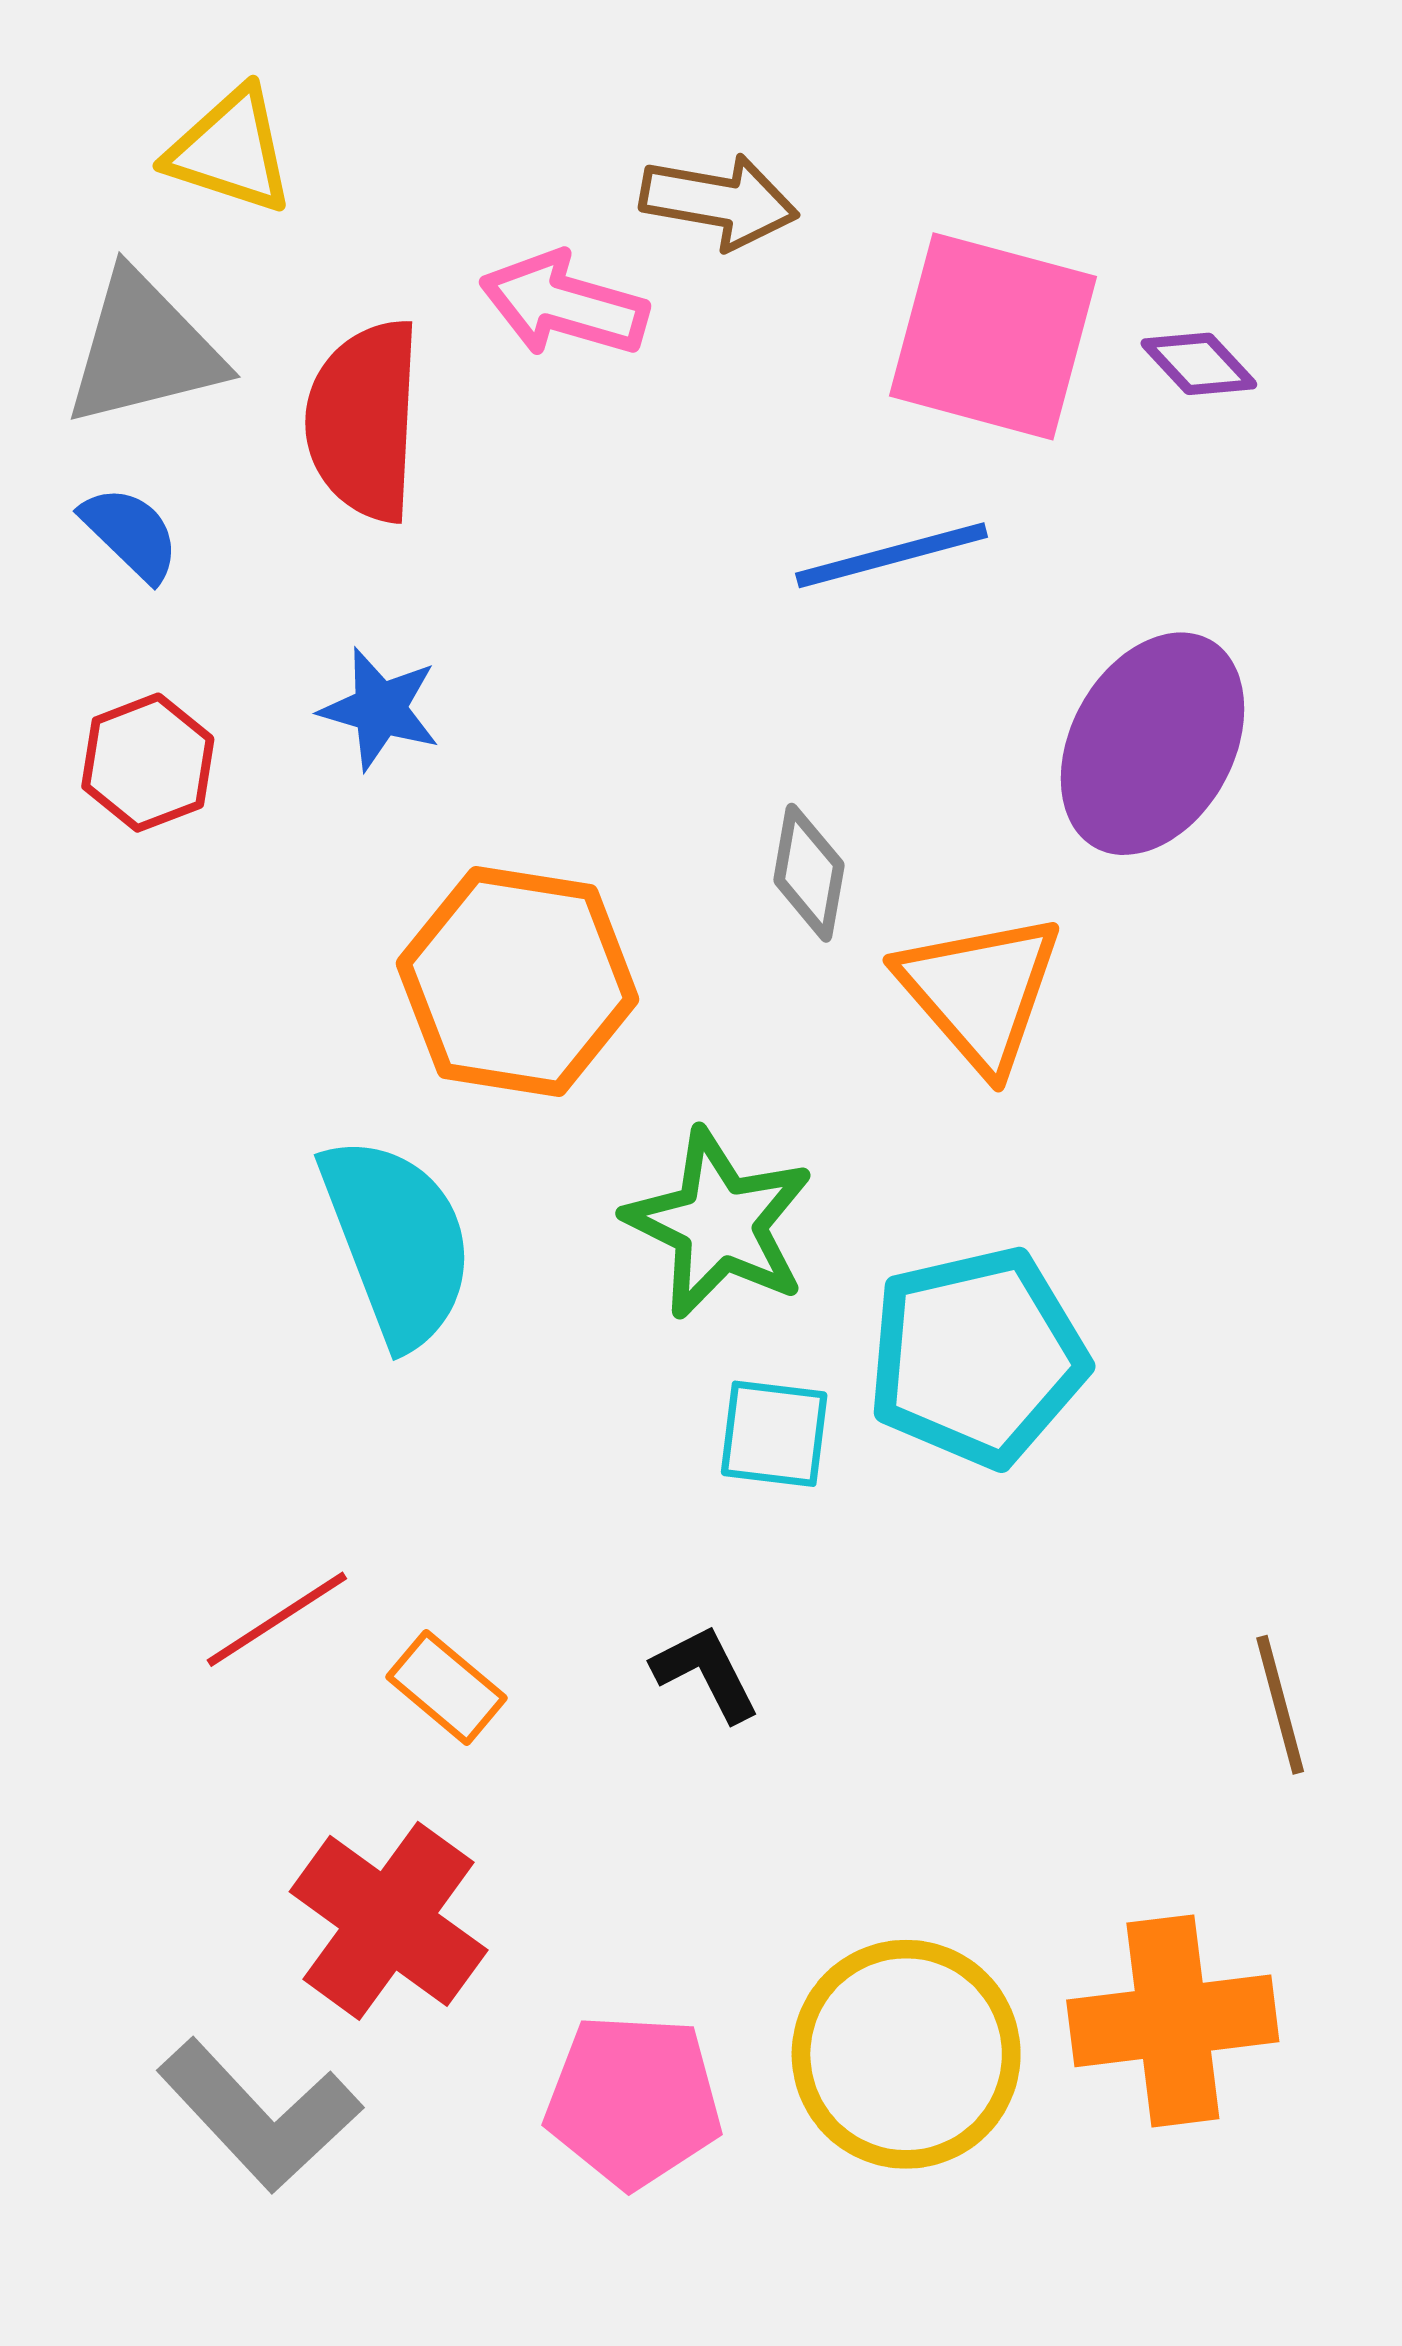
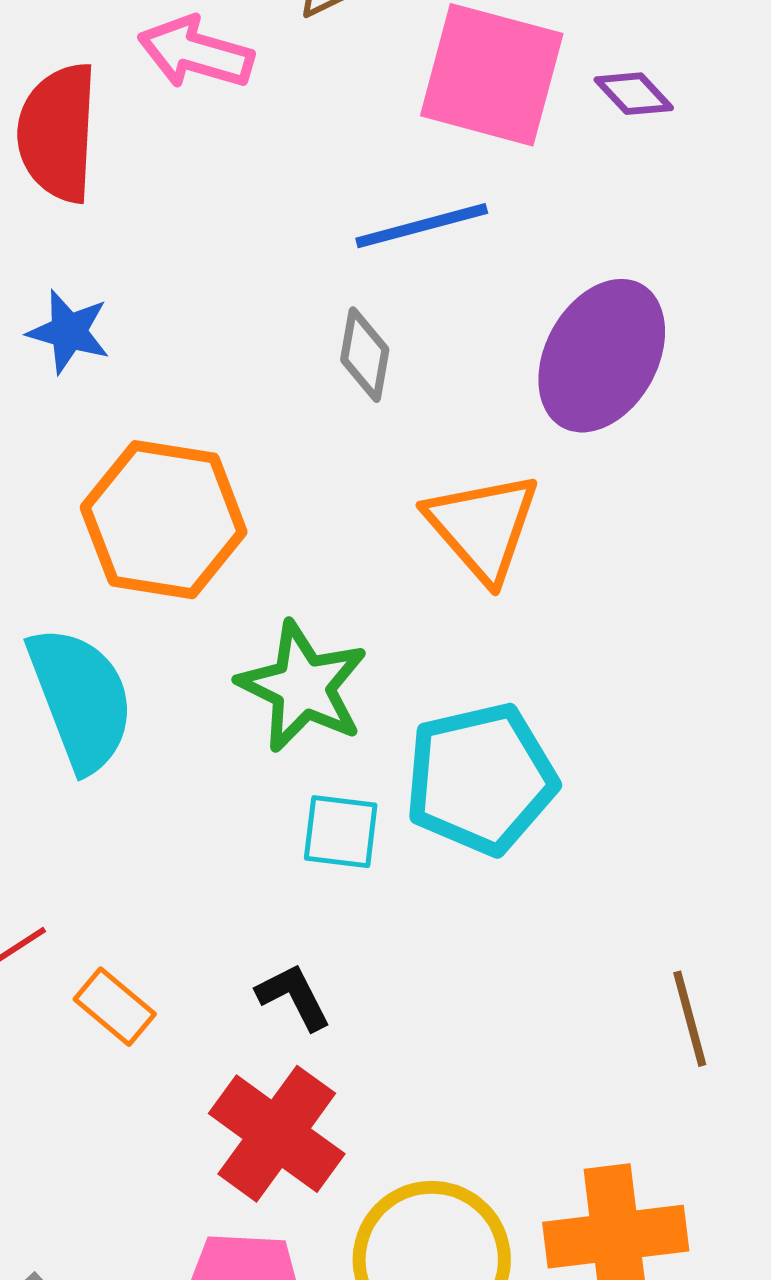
gray diamond: (809, 873) -> (365, 355), moved
red cross: (389, 1921) -> (277, 1134), moved

